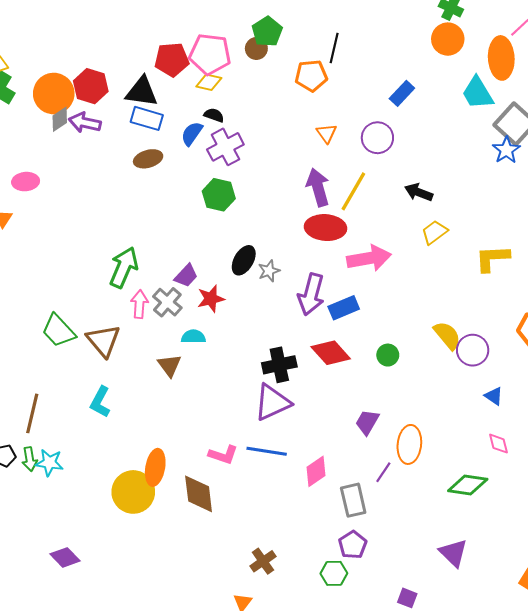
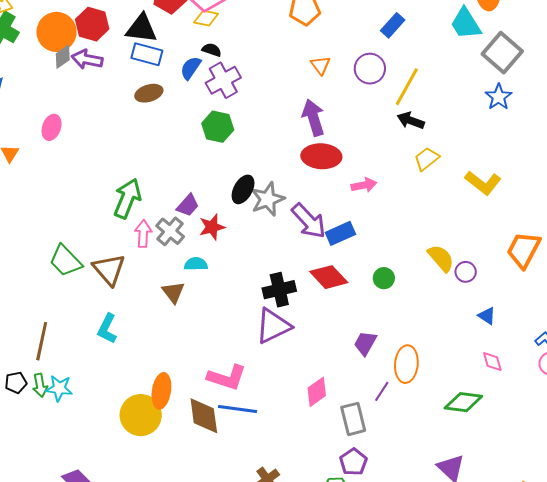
blue star: (506, 150) -> (499, 97), moved
pink ellipse: (26, 182) -> (52, 127), moved, turned -65
yellow line: (353, 191) -> (407, 87), moved
pink arrow: (369, 258) -> (364, 185), size x0.6
yellow L-shape: (492, 258) -> (483, 183), turned -138
gray star: (269, 271) -> (268, 199), size x1.6
purple arrow: (311, 294) -> (309, 221), turned -57
purple circle: (473, 350) -> (466, 272), size x0.7
blue line: (267, 451) -> (238, 409), moved
pink L-shape: (223, 455) -> (227, 377), size x1.4

